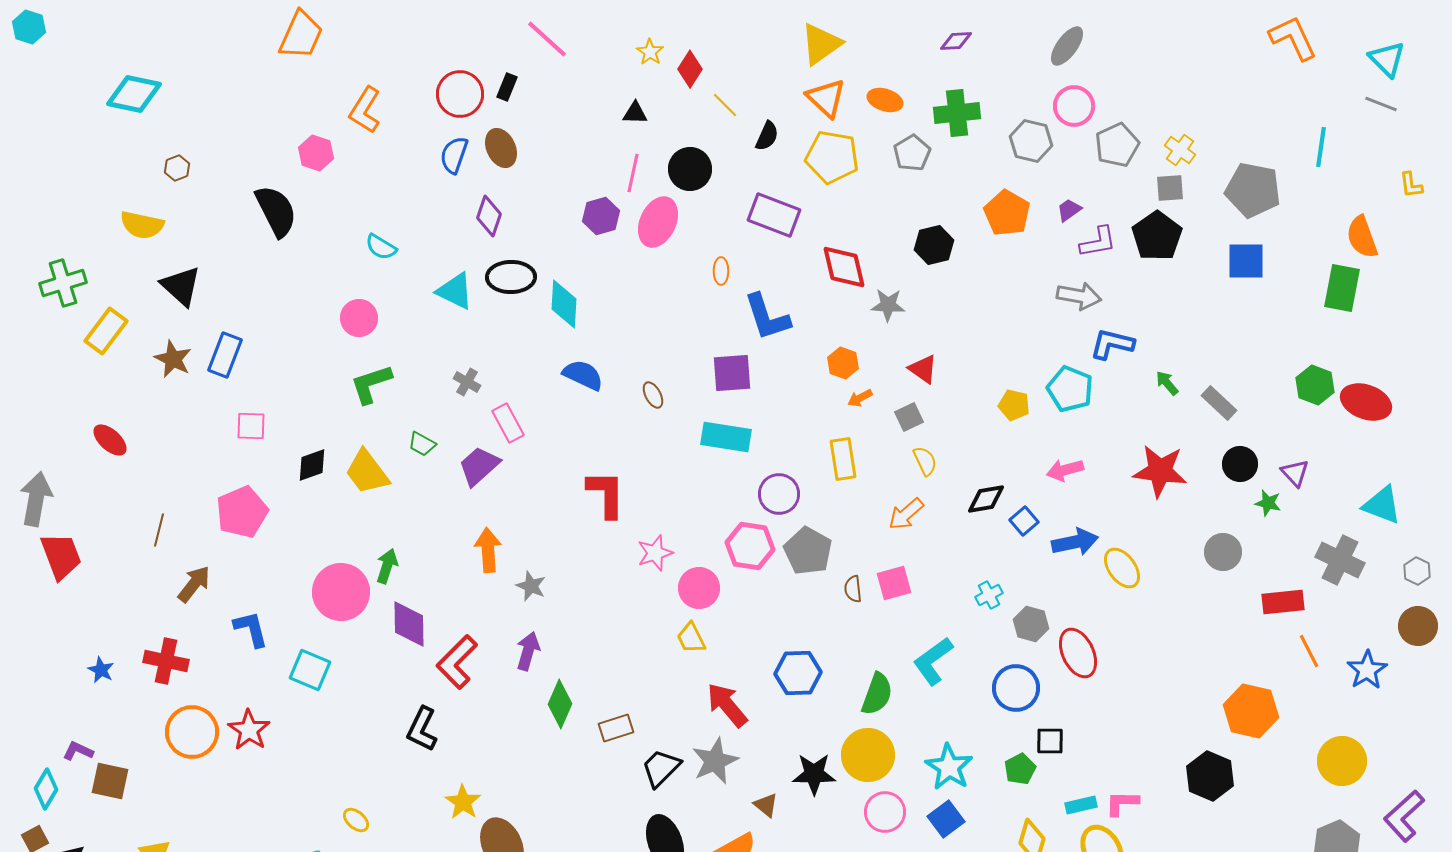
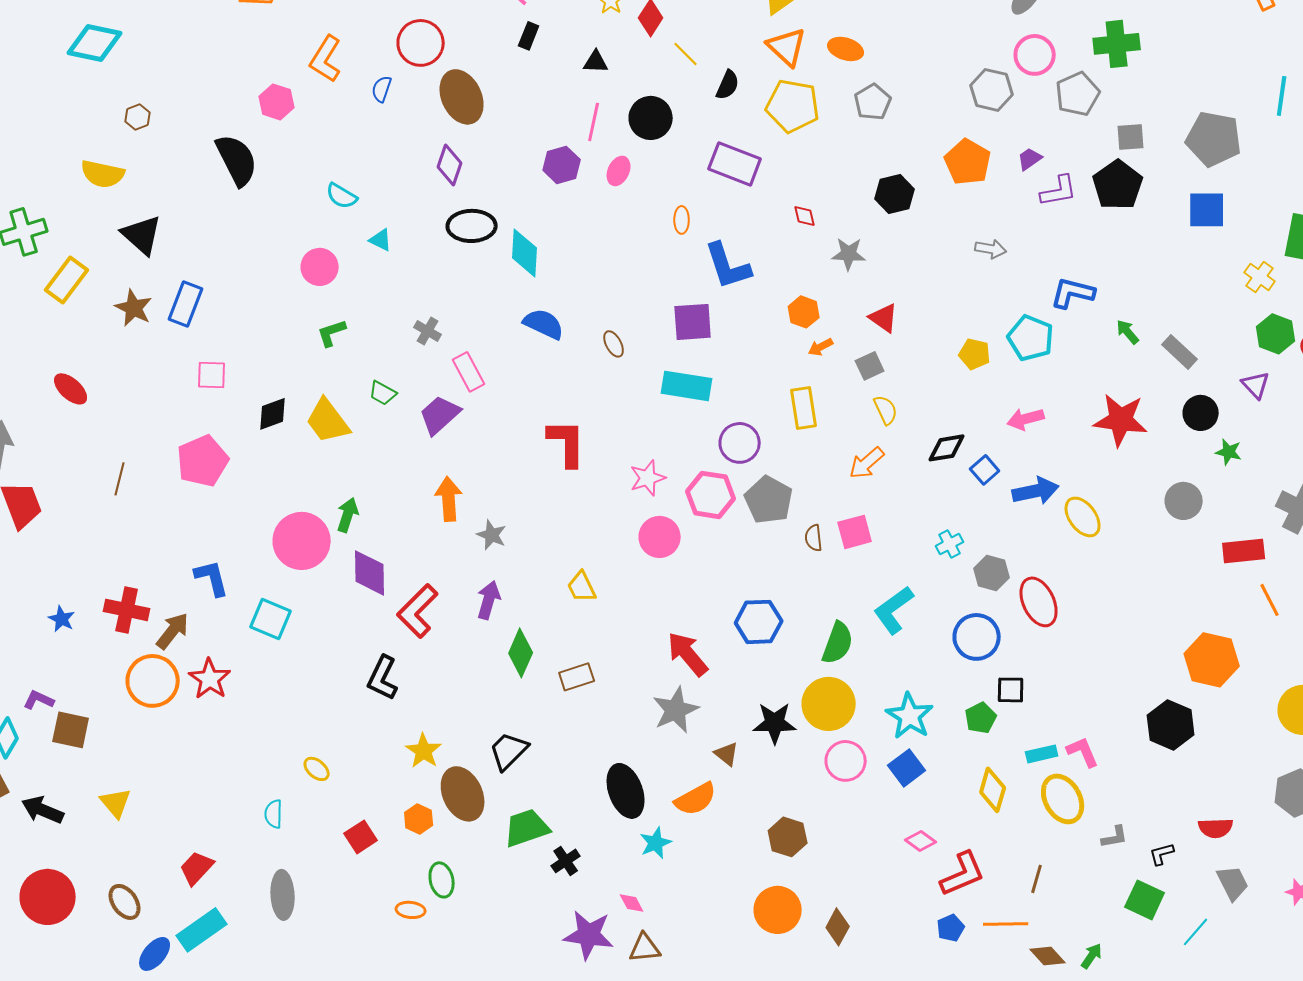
black rectangle: (507, 87) -> (529, 36), moved
green cross: (957, 113) -> (1117, 44), moved
brown ellipse: (501, 148) -> (462, 97), size x1.4
yellow cross: (1180, 150) -> (1260, 277), moved
blue semicircle: (454, 155) -> (382, 89), moved, size x0.7
pink ellipse: (658, 222) -> (619, 171), size x0.6
red diamond: (844, 267) -> (805, 216), size x0.5
cyan triangle: (455, 291) -> (381, 240), moved, size x0.6
gray arrow: (1079, 296) -> (991, 249), moved, size x0.7
green L-shape: (371, 384) -> (332, 333), size x0.7
purple triangle: (1295, 473) -> (1256, 385), moved
pink star: (655, 553) -> (648, 478), moved
brown arrow: (194, 584) -> (173, 631), moved
yellow trapezoid: (691, 638) -> (582, 587), moved
black trapezoid: (661, 768) -> (509, 751), moved
pink L-shape: (1122, 803) -> (1083, 752), turned 66

